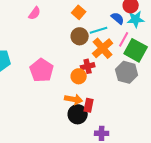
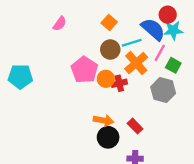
blue semicircle: (118, 18) -> (153, 29), size x1.6
green square: (136, 50) -> (173, 65), size x0.6
pink pentagon: (42, 70) -> (84, 70), moved
orange circle: (79, 76) -> (106, 79), moved
red rectangle: (89, 105) -> (135, 126), moved, turned -56

